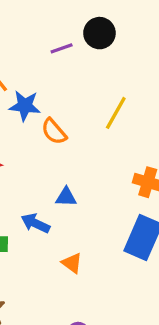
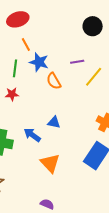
purple line: (62, 48) -> (77, 62), moved
orange triangle: (72, 263) -> (50, 163), size x1.5

